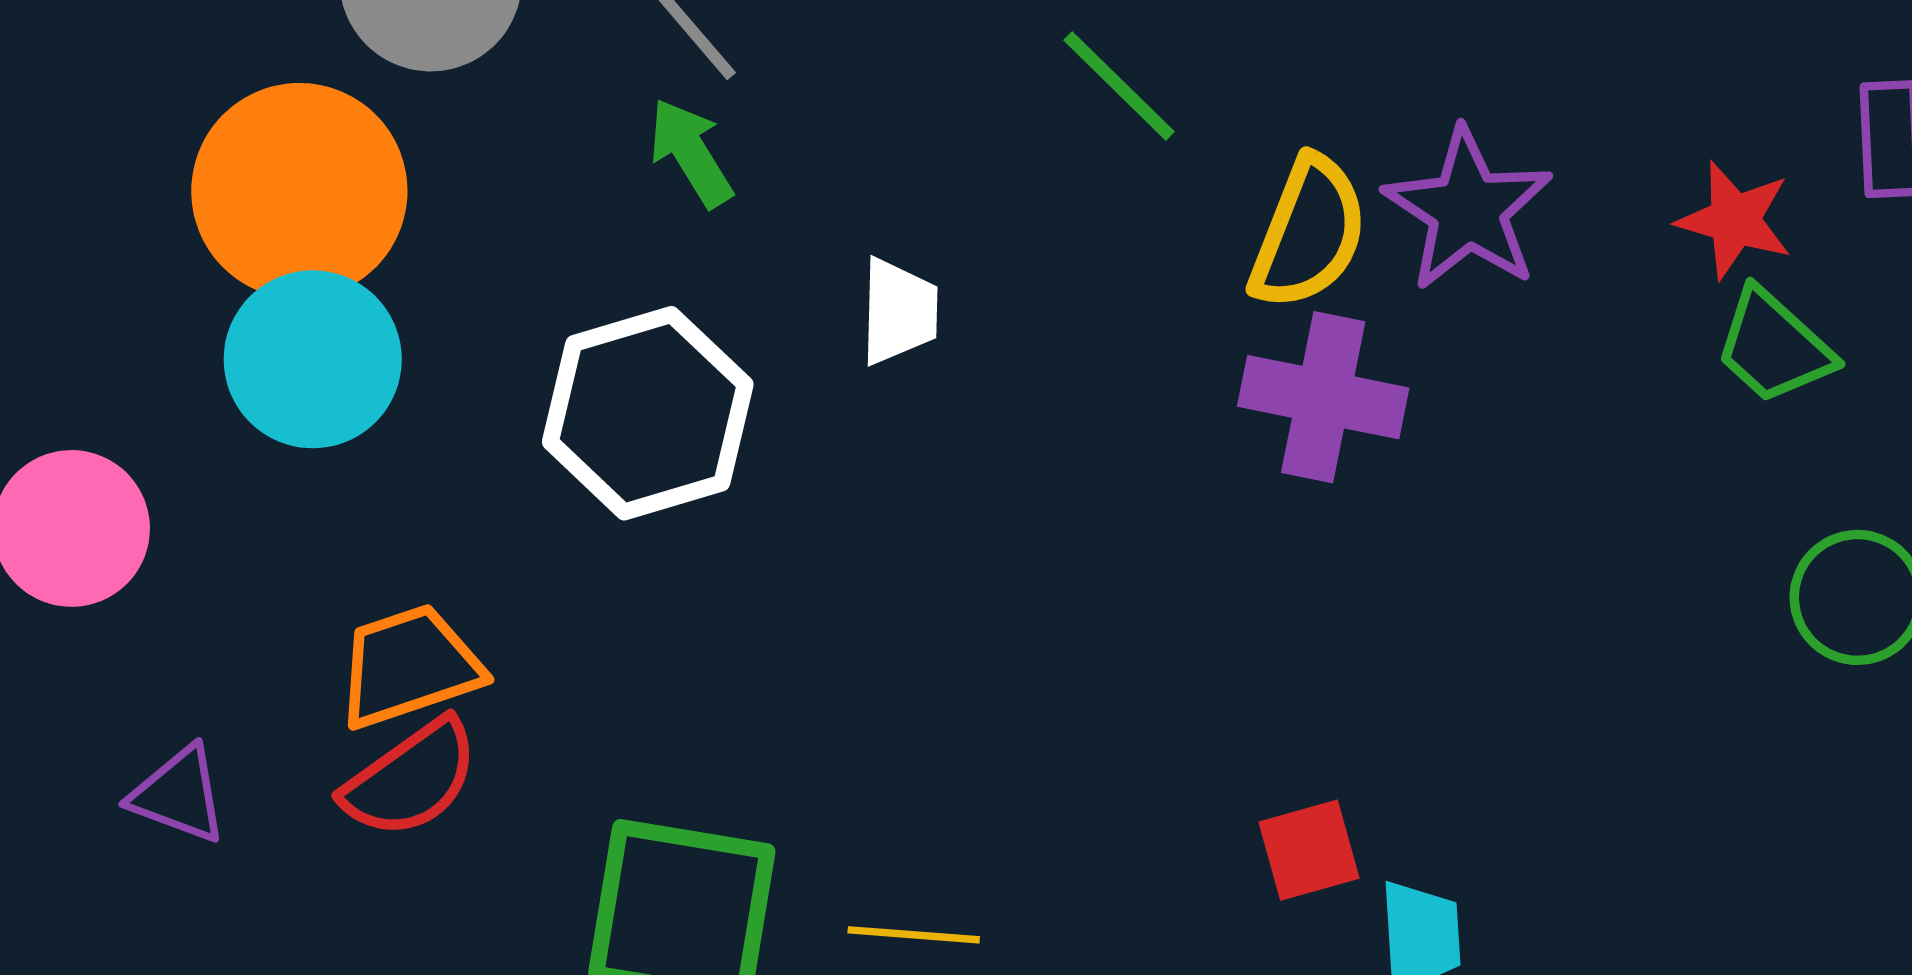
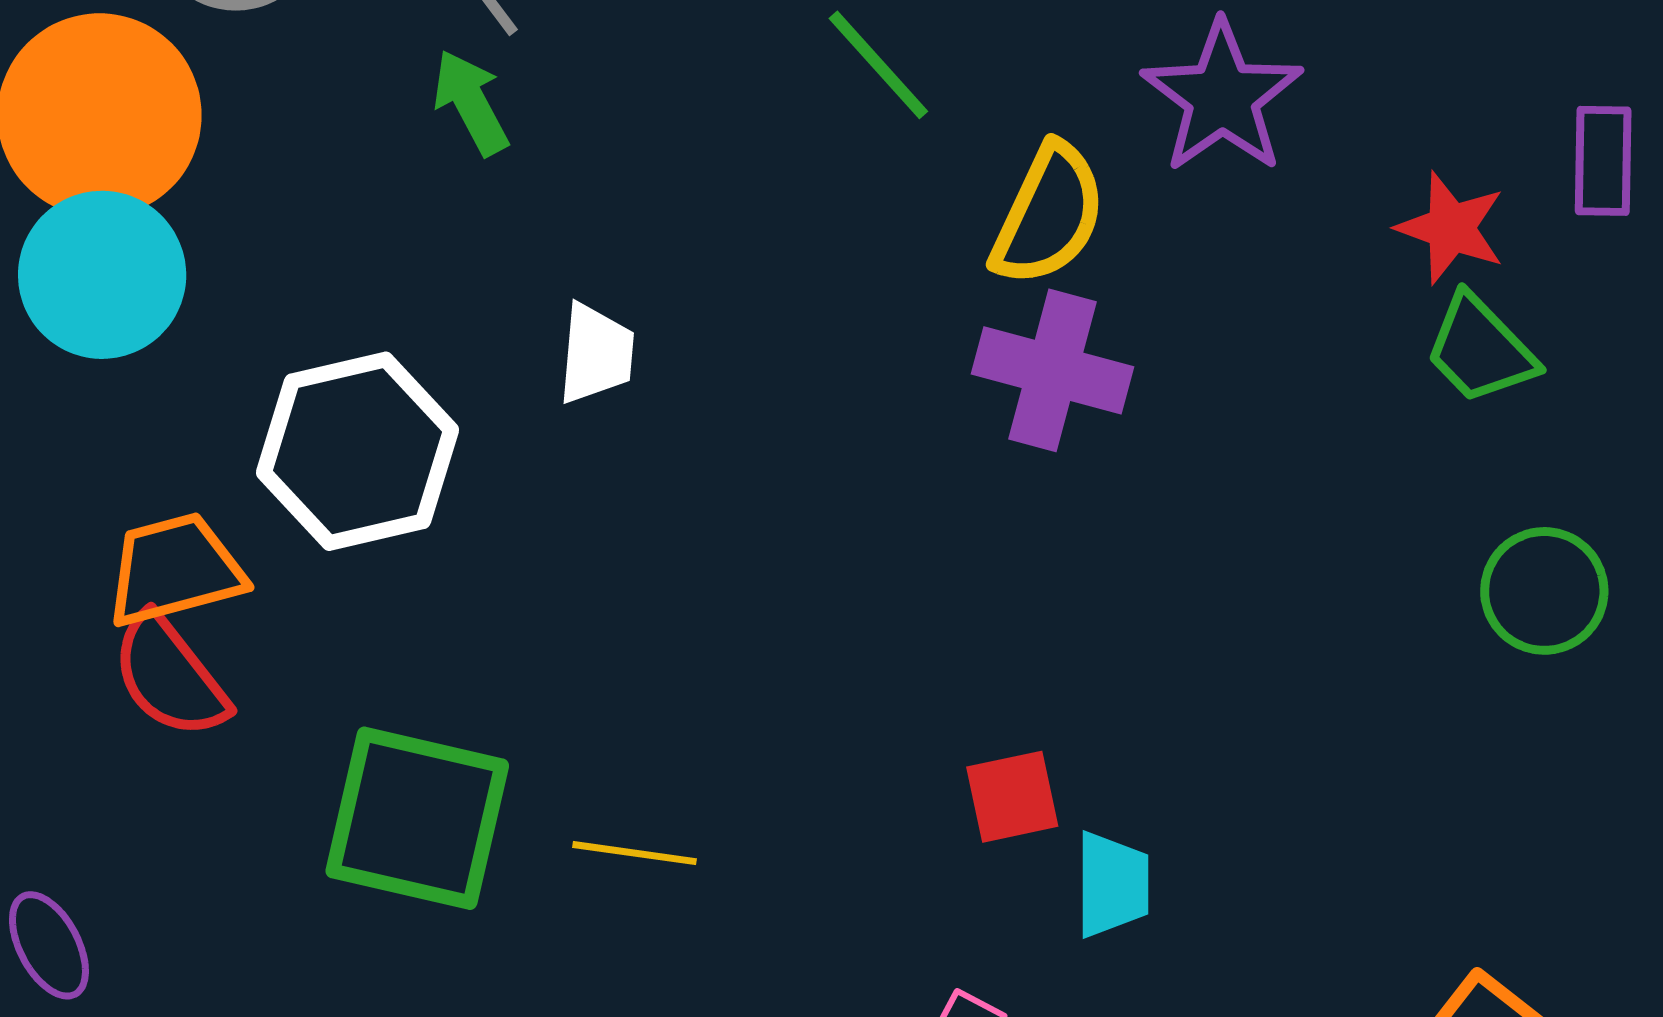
purple star: (1468, 210) -> (1222, 97), moved
white trapezoid: (899, 311) -> (596, 354), moved
white hexagon: (648, 413) -> (357, 451), moved
red semicircle: (411, 779) -> (170, 676), turned 84

